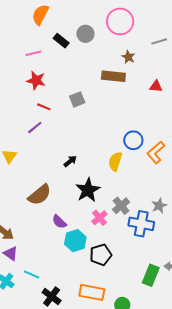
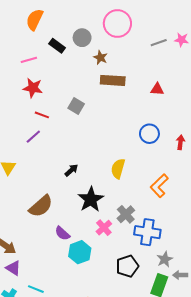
brown star: (128, 57) -> (101, 58), moved
gray square: (77, 99) -> (76, 106), turned -35
blue circle: (133, 140) -> (149, 134), moved
orange L-shape: (156, 152) -> (159, 186), moved
gray star: (159, 206) -> (165, 259), moved
black pentagon: (101, 255) -> (127, 266), moved

